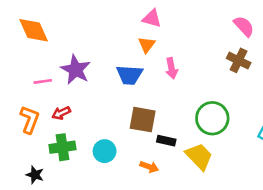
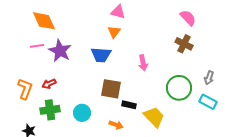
orange diamond: (34, 30) -> (44, 21), moved
pink arrow: (172, 68) -> (143, 63), moved
pink line: (43, 81) -> (37, 46), moved
green circle: (212, 118) -> (179, 88), moved

